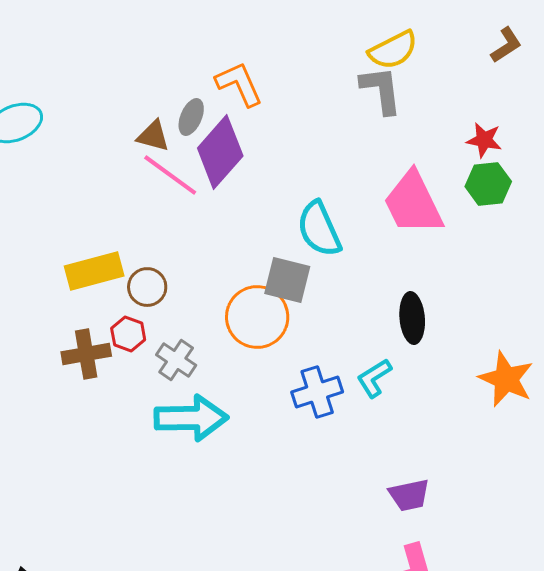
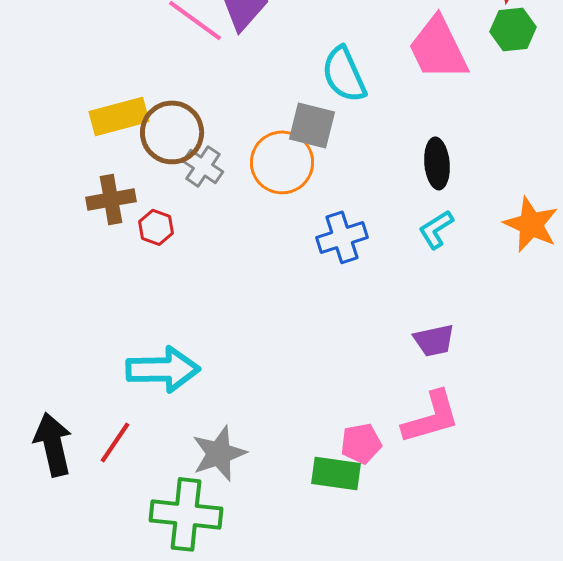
brown circle: (147, 287) -> (172, 132), size x1.6
red hexagon: (128, 334) -> (156, 227), moved
gray cross: (176, 360) -> (203, 166), moved
cyan L-shape: (374, 378) -> (436, 229), moved
cyan arrow: (191, 418) -> (163, 369), moved

